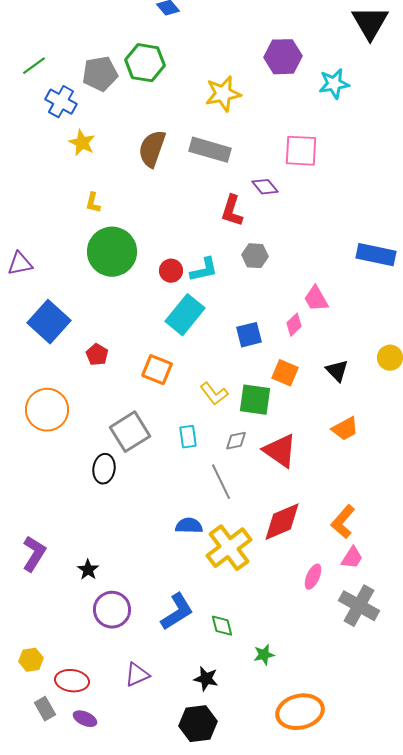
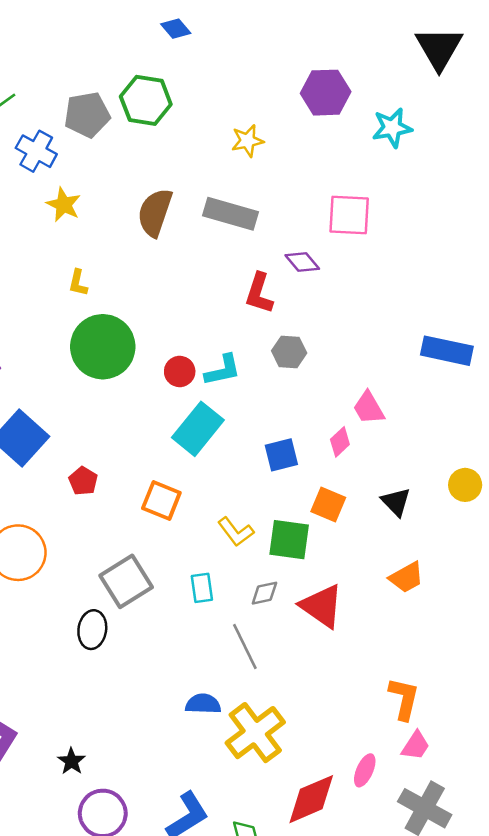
yellow star: (223, 94) -> (247, 141), size x0.7
red diamond: (282, 522) -> (311, 799), moved
orange L-shape: (343, 522) -> (404, 699), turned 152

